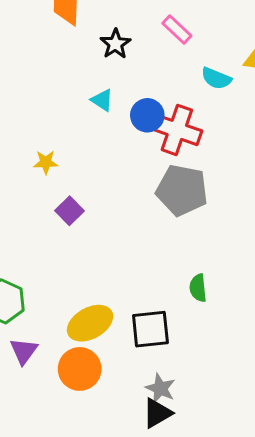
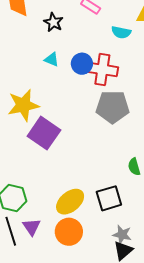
yellow star: (46, 162) -> (23, 105), size x2.0
purple square: (69, 211) -> (44, 133), size x1.8

